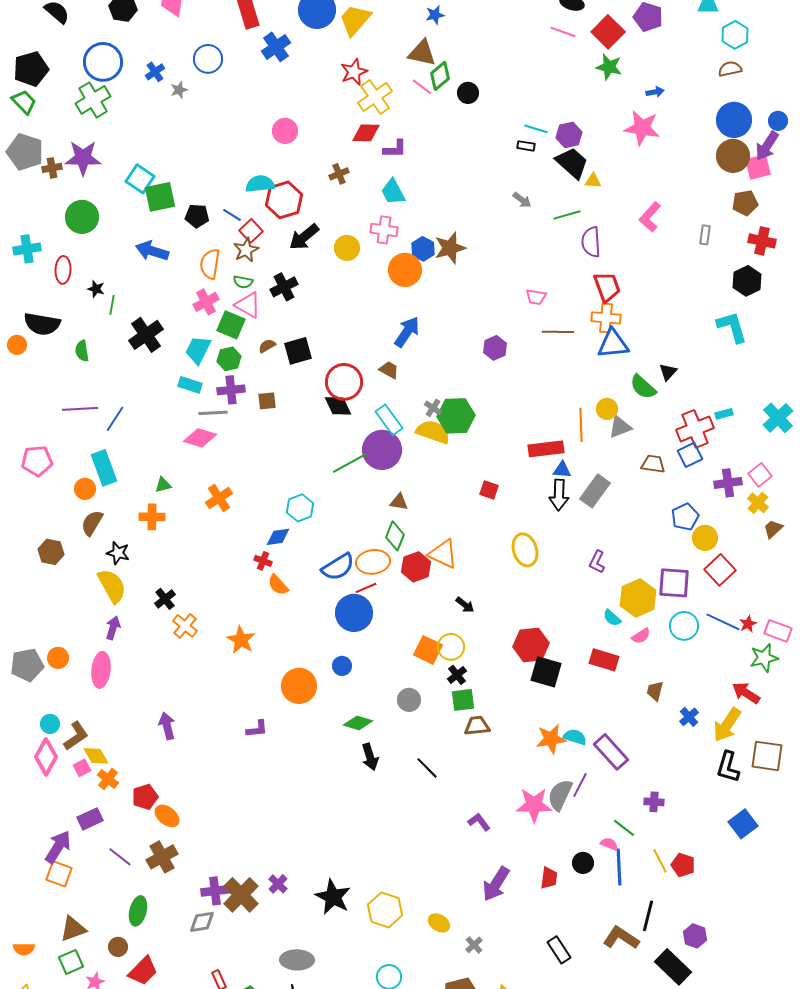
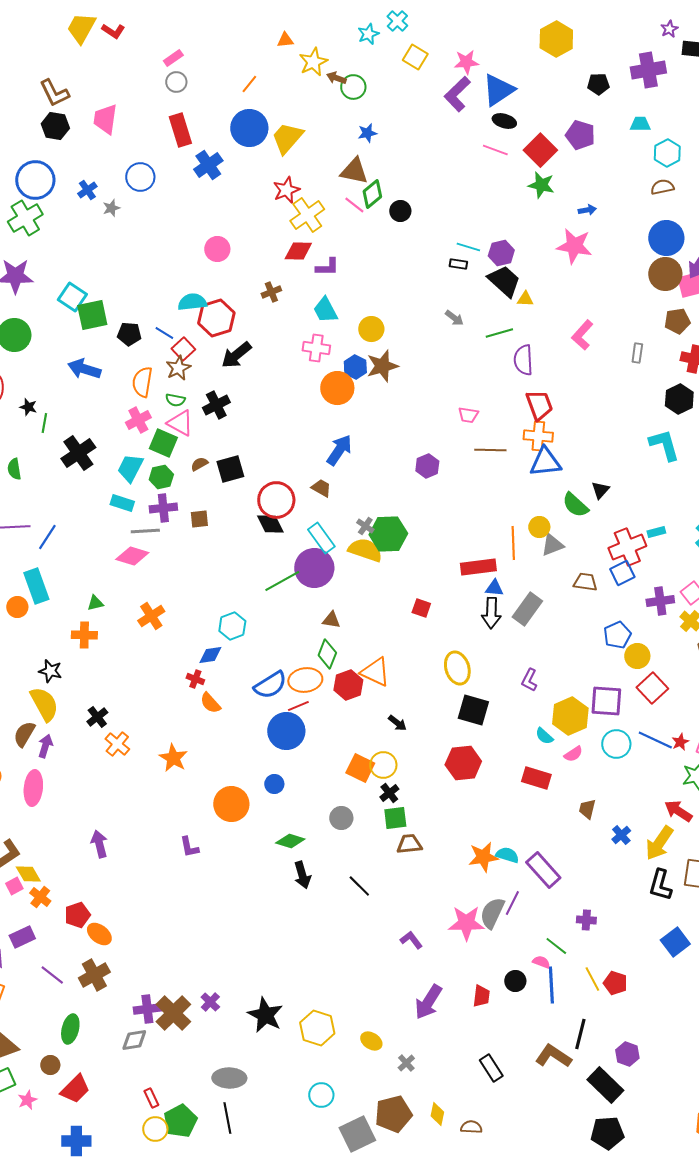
yellow circle: (347, 248) -> (371, 329), moved
brown semicircle: (92, 523) -> (24, 734), moved
black square: (546, 672) -> (473, 710), moved
purple L-shape: (257, 729) -> (189, 847), turned 85

